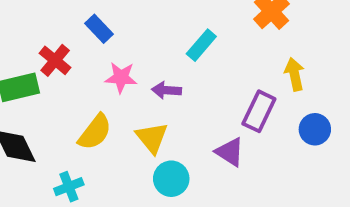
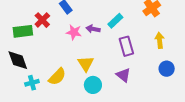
purple arrow: (166, 90) -> (93, 29), moved
purple rectangle: (259, 111) -> (126, 46), moved, turned -48
yellow semicircle: (95, 132) -> (57, 77), moved
cyan cross: (69, 187) -> (32, 83), moved

